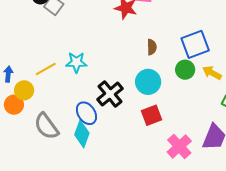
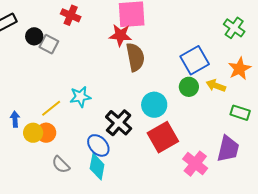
brown semicircle: (152, 47) -> (135, 57), moved, size x1.8
orange circle: (14, 105) -> (46, 133), moved
red square: (152, 115) -> (163, 137), size x1.4
gray semicircle: (46, 126) -> (61, 165), size x0.7

